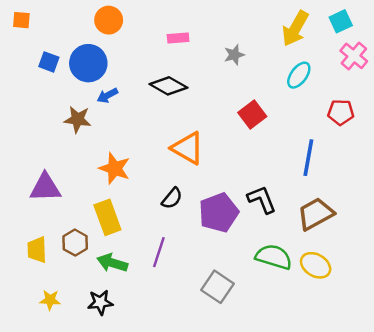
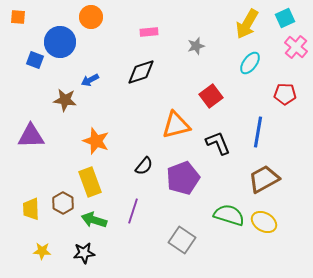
blue square: (49, 62) -> (35, 60), moved
blue circle: (88, 63) -> (60, 42), moved
black diamond: (168, 86) -> (141, 72), turned -48
orange triangle: (188, 148) -> (176, 125), moved, turned -44
purple triangle: (45, 188) -> (31, 136), moved
black L-shape: (262, 199) -> (218, 143), moved

